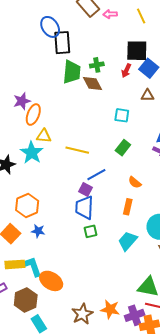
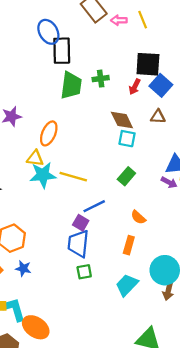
yellow line: (141, 16) -> (143, 20), moved
brown diamond: (93, 84) -> (122, 120), moved
orange ellipse: (33, 115) -> (49, 133), moved
cyan star: (32, 153) -> (43, 175), moved, turned 30

